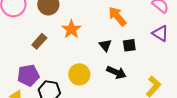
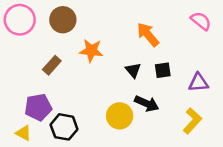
orange star: (71, 29) -> (91, 51), turned -30
purple triangle: (160, 33) -> (198, 83), moved, turned -36
yellow circle: (79, 74) -> (120, 116), moved

